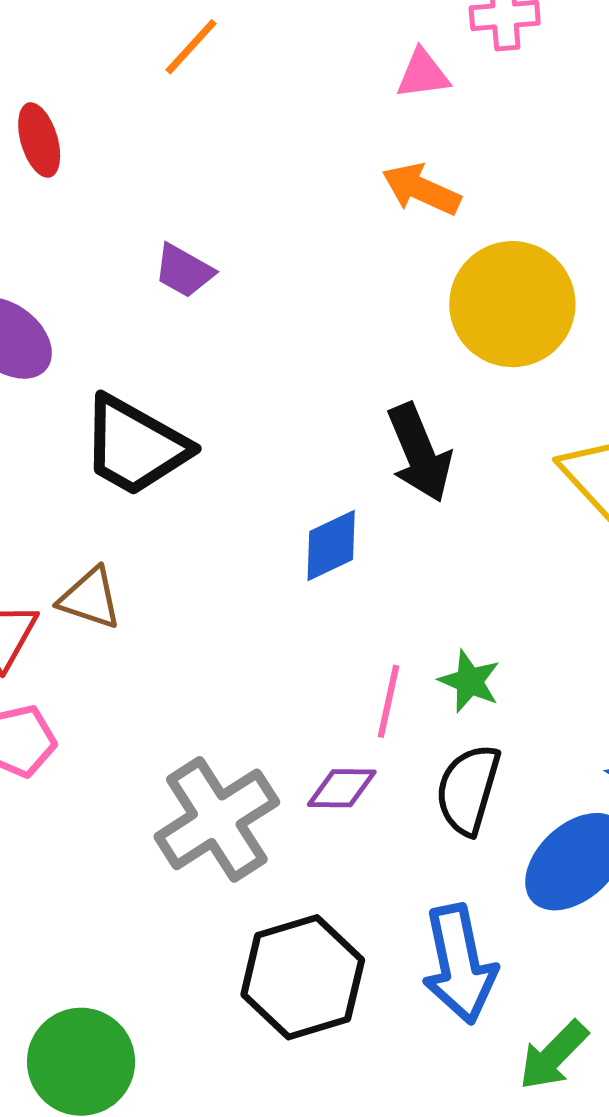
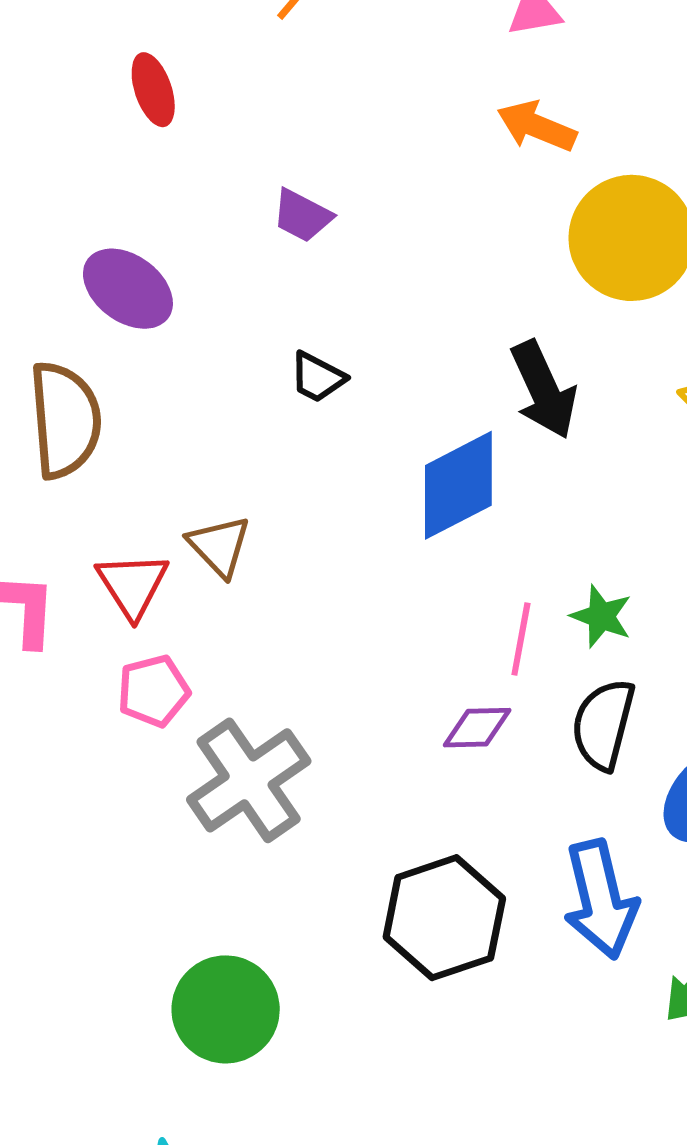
black trapezoid: (135, 446) -> (317, 377), moved, size x0.5
blue diamond: (331, 546) -> (458, 485), size x1.5
brown triangle: (90, 598) -> (219, 546), turned 30
gray cross: (217, 819) -> (249, 780), moved

